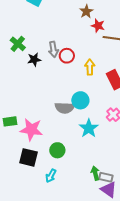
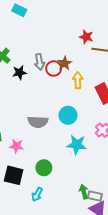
brown star: (86, 11) -> (65, 63), moved
gray semicircle: (65, 108) -> (38, 122), moved
cyan star: (89, 128) -> (77, 145), turned -30
pink star: (31, 130) -> (16, 146), size x0.6

